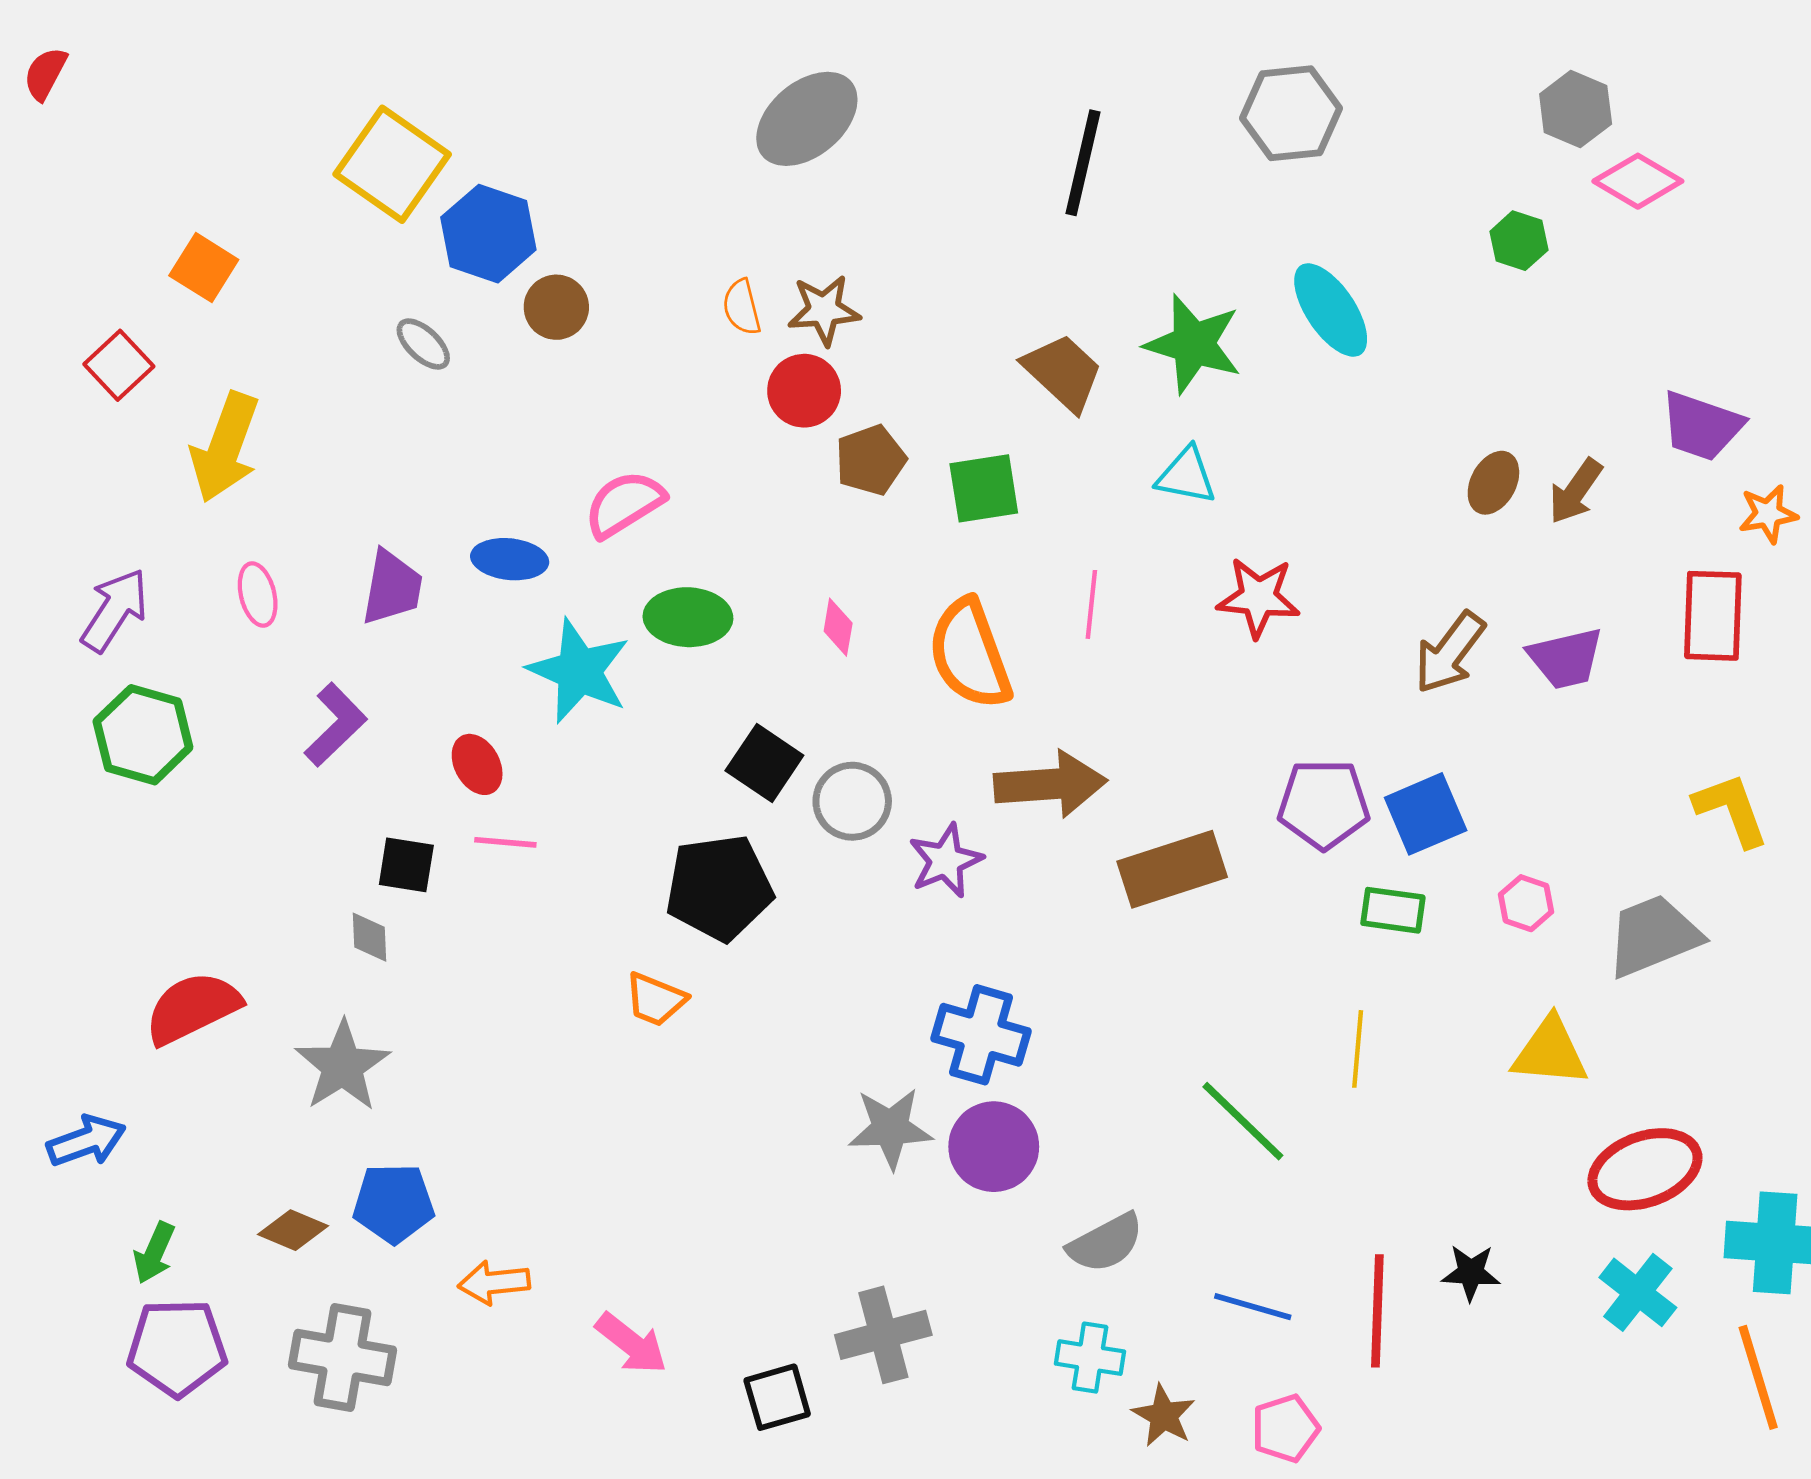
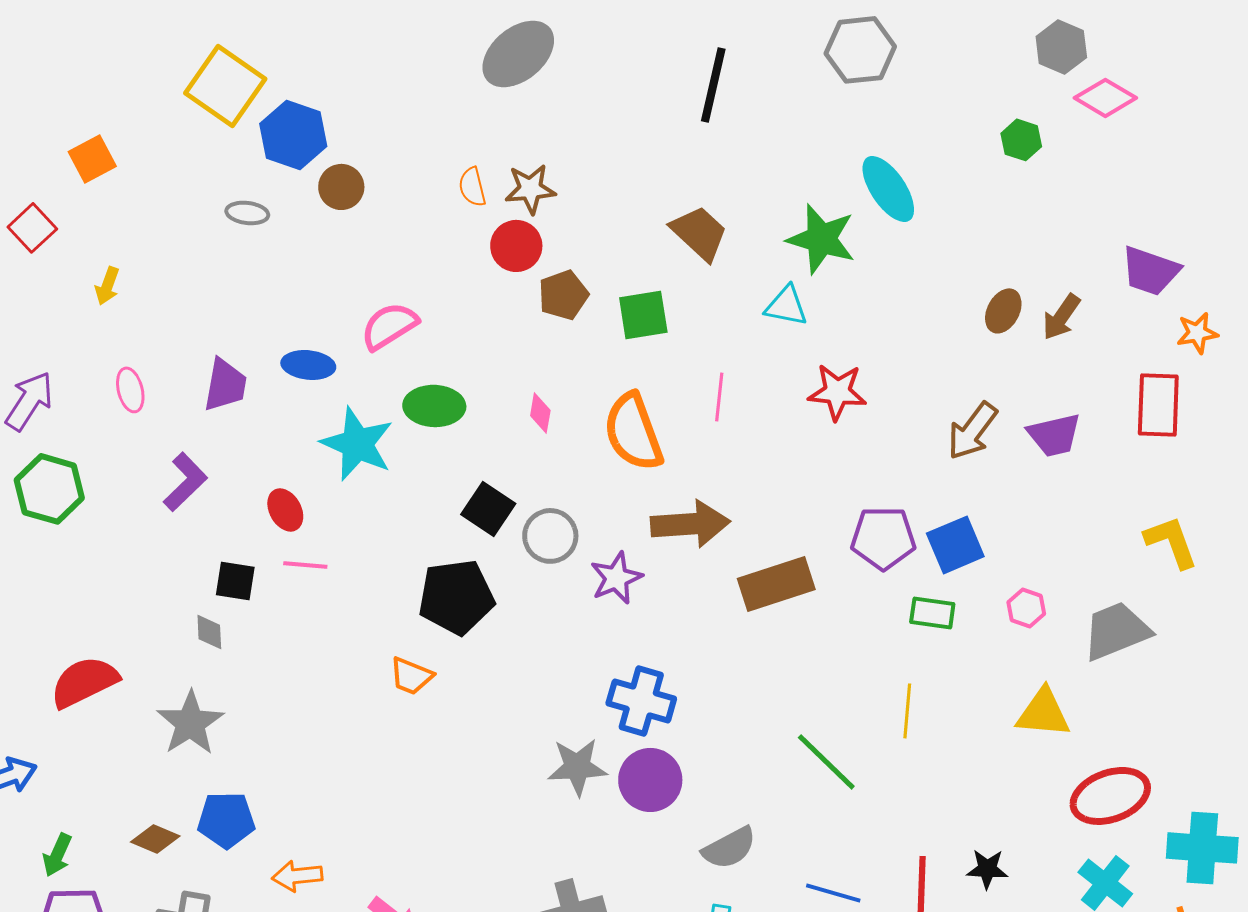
orange square: (204, 268) -> (92, 159), turned 30
gray ellipse: (423, 344) -> (247, 213), turned -36
green star: (1193, 344) -> (821, 239), moved
yellow arrow: (225, 447) -> (107, 286), size x0.5

